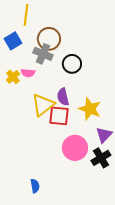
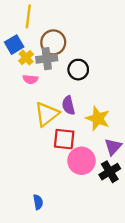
gray cross: (43, 54) -> (47, 59), turned -30
yellow cross: (13, 77) -> (26, 58), moved
red square: (59, 116) -> (64, 139), moved

